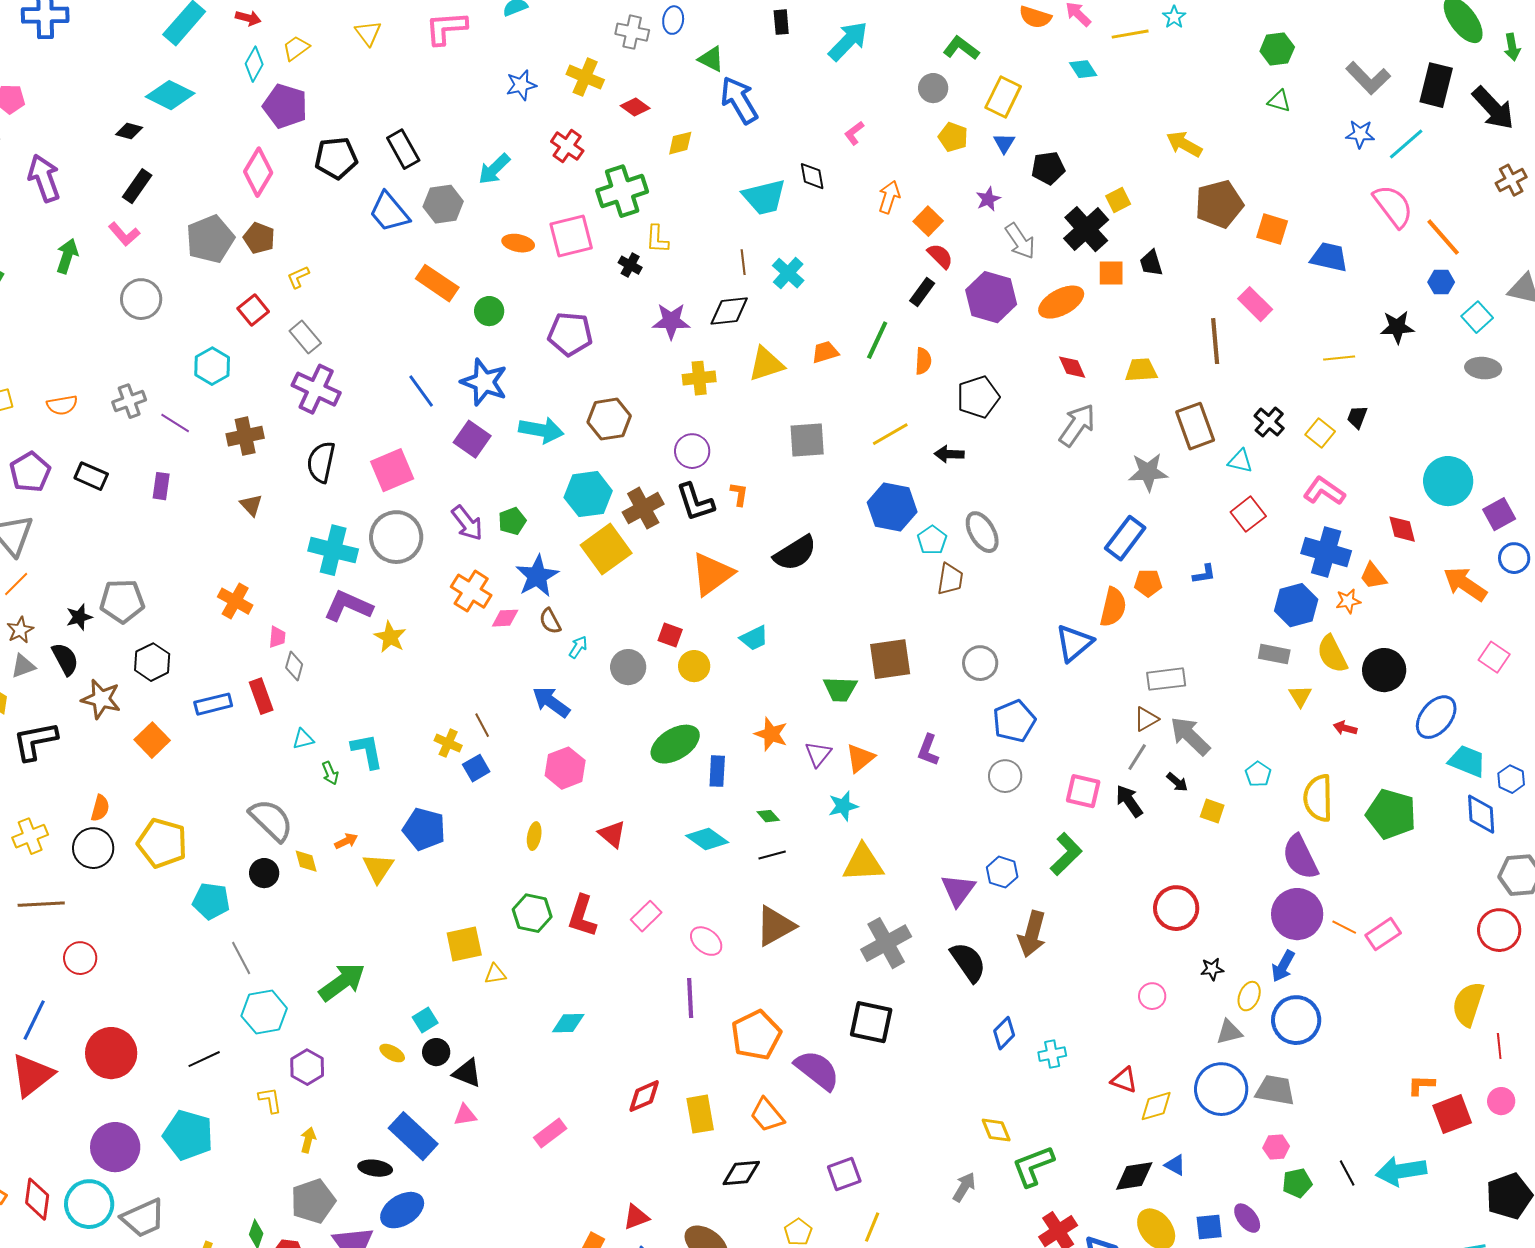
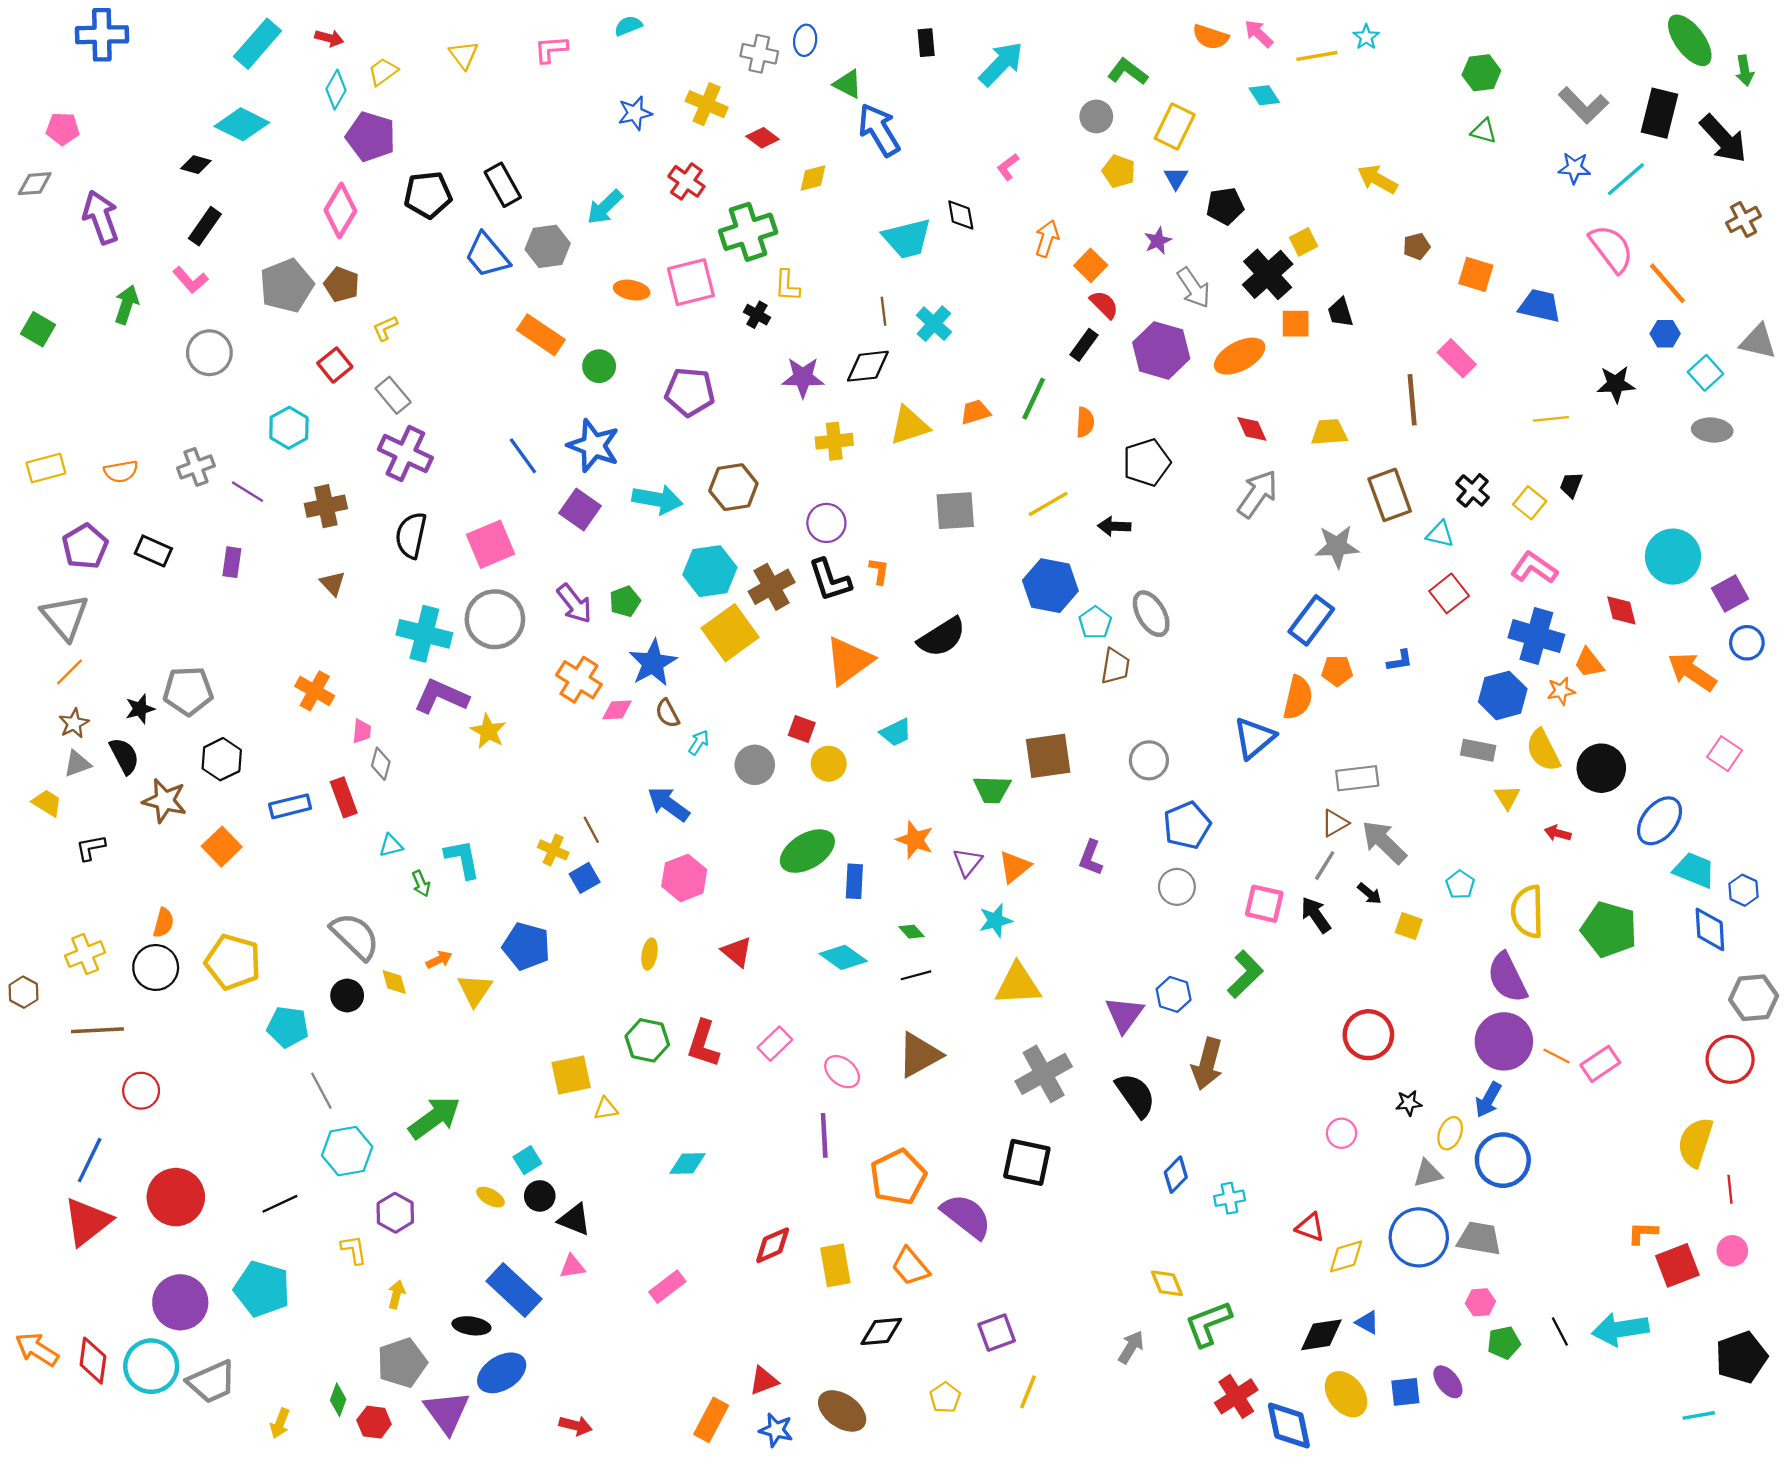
pink L-shape: (446, 28) -> (551, 49), size x0.7
brown pentagon: (1219, 204) -> (1417, 246), size x0.5
black L-shape: (35, 741) -> (91, 848), size x0.6

